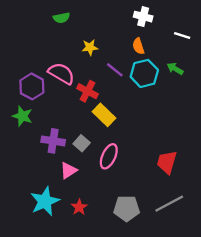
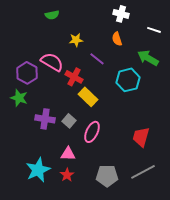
green arrow: (175, 69) -> (148, 58), size x1.5
cyan hexagon: (144, 73) -> (128, 80), moved
pink triangle: (69, 171) -> (68, 154), moved, turned 35

